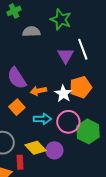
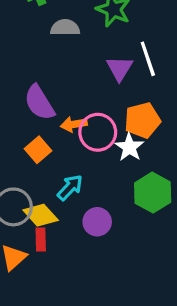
white star: (63, 94) -> (129, 147), moved
cyan arrow: (42, 119) -> (70, 188), moved, turned -48
pink circle: (68, 122) -> (98, 132), moved
yellow diamond: (35, 148) -> (41, 215), moved

